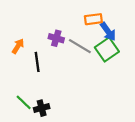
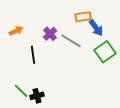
purple cross: (56, 38) -> (50, 34), turned 32
orange arrow: (18, 46) -> (16, 31), moved, turned 32
green square: (107, 50) -> (105, 52), moved

